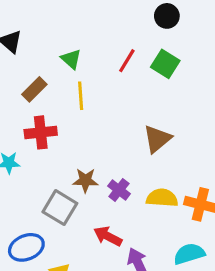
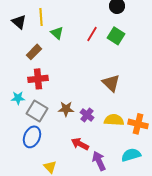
yellow line: (81, 96) -> (41, 17), moved
brown triangle: (157, 139) -> (111, 83), turned -36
gray square: (60, 208) -> (37, 111), moved
blue ellipse: (26, 247) -> (32, 137), moved, turned -45

